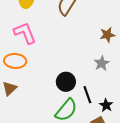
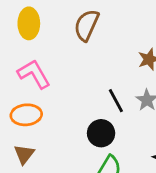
black line: (87, 95) -> (116, 101), moved

